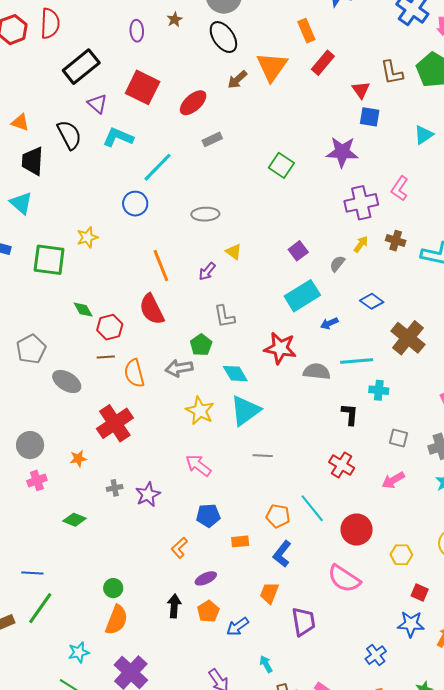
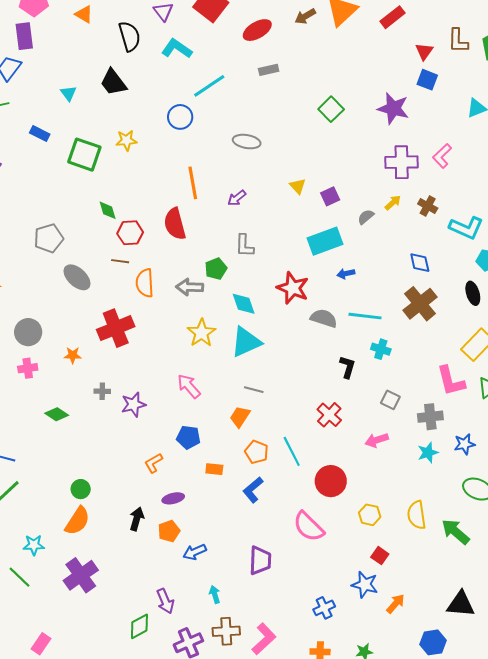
black trapezoid: (33, 161) -> (113, 82), moved, turned -52
cyan triangle: (21, 203) -> (68, 93), size x0.7
yellow triangle: (234, 252) -> (298, 186), moved
blue diamond: (372, 301) -> (420, 263), moved, turned 30
orange trapezoid: (269, 593) -> (240, 417), moved

